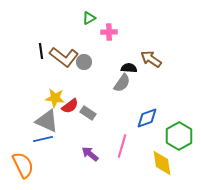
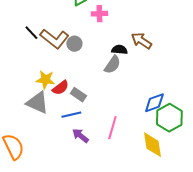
black line: (41, 51) -> (31, 33), turned -35
blue diamond: (147, 118) -> (154, 103), moved
blue line: (43, 139) -> (71, 115), moved

